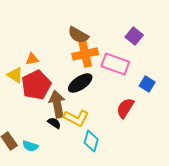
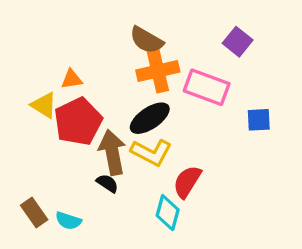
blue square: (147, 84) -> (259, 120), turned -35
red semicircle: (125, 108) -> (187, 182), moved
yellow L-shape: (76, 118) -> (151, 152), moved

